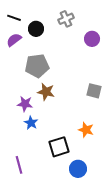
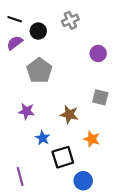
purple circle: (92, 39) -> (98, 53), moved
gray pentagon: (37, 66) -> (39, 71), turned -30
brown star: (46, 92) -> (69, 114), moved
blue star: (31, 123) -> (43, 138), moved

